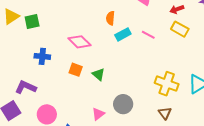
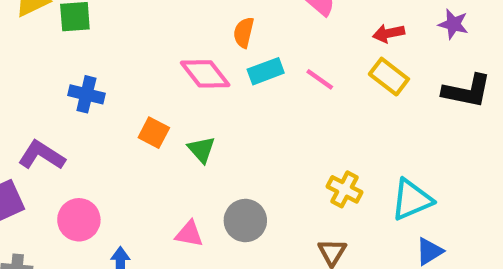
pink diamond: (80, 42) -> (205, 74), moved
yellow cross: (167, 84) -> (345, 189), size x0.7
pink triangle: (98, 114) -> (189, 234), turned 40

